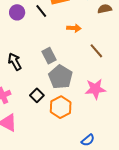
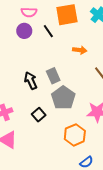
black arrow: (15, 62) -> (31, 81), moved
orange hexagon: (61, 107) -> (75, 135), moved

